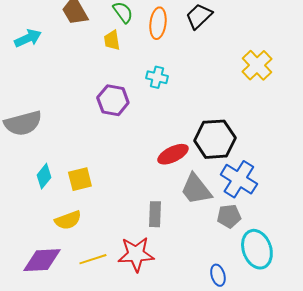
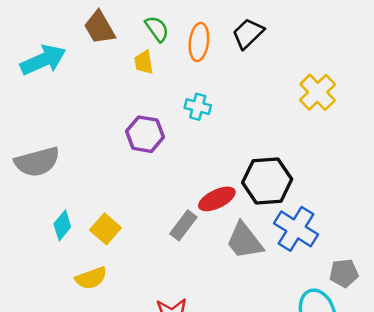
cyan arrow: (28, 38) -> (43, 60), size x1.4
yellow square: (80, 179) -> (105, 229), turned -35
gray rectangle: (155, 214) -> (183, 225), moved, turned 35
gray pentagon: (229, 216) -> (344, 273), moved

